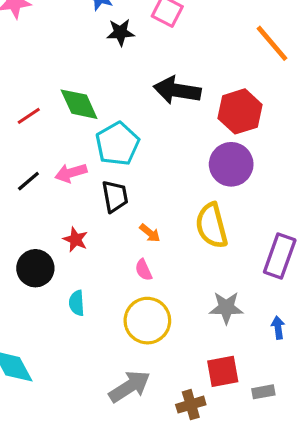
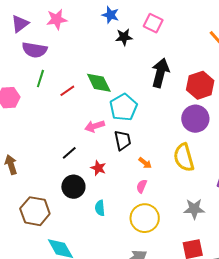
black arrow: (177, 90) -> (160, 73), turned 96
black line: (28, 181) -> (69, 153), moved
pink semicircle: (144, 270) -> (142, 186), turned 48

